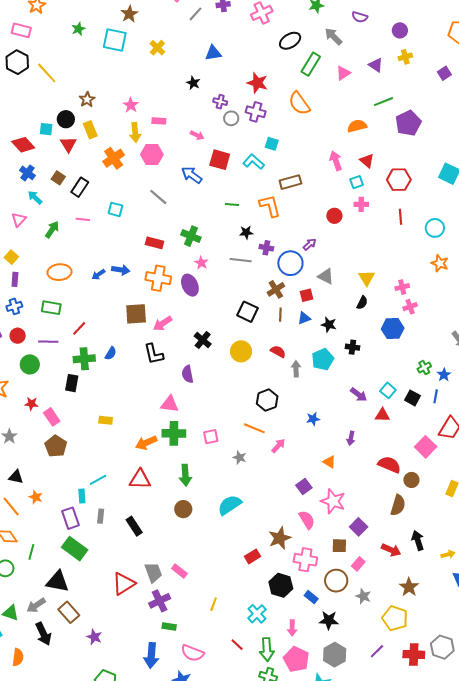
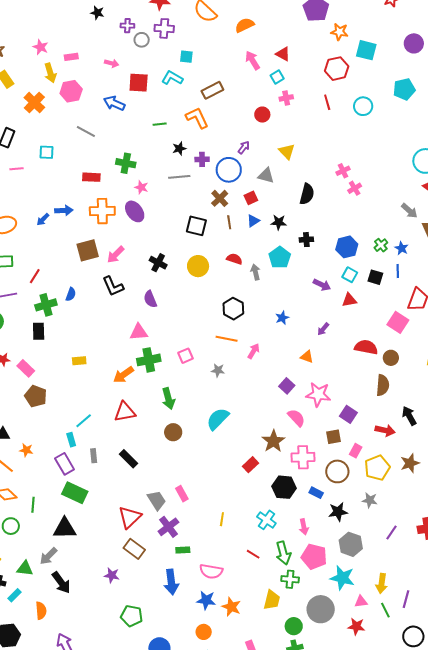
orange semicircle: (357, 126) -> (245, 25), moved
red hexagon: (399, 180) -> (337, 69), moved
orange star: (440, 263) -> (339, 32), moved
yellow triangle: (367, 278) -> (287, 151), moved
black semicircle: (362, 303) -> (307, 194), size x1.5
blue hexagon: (393, 329) -> (347, 247), moved
purple arrow: (351, 438) -> (323, 329), turned 40
pink rectangle: (179, 571) -> (182, 494), turned 35
brown star: (409, 587) -> (410, 463), turned 30
gray star: (363, 596) -> (370, 500), moved
brown rectangle: (69, 612) -> (134, 549), moved
yellow pentagon: (395, 618) -> (377, 468), moved, turned -30

